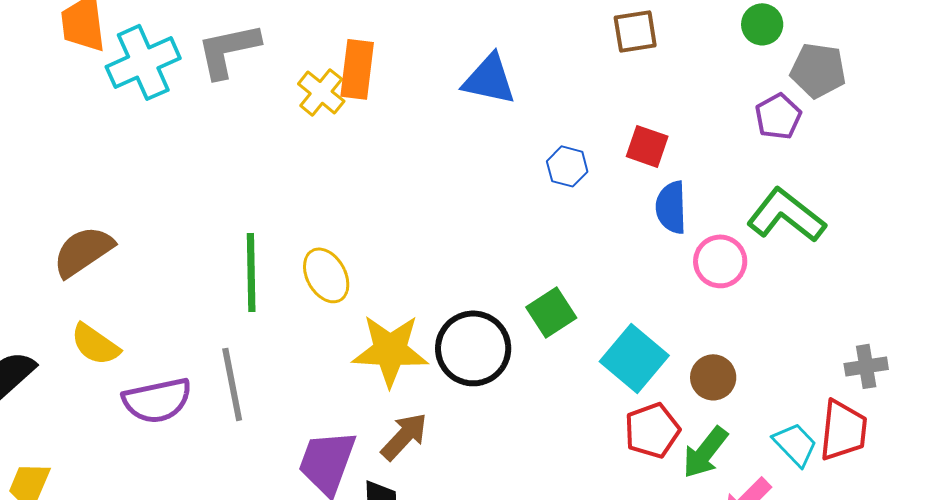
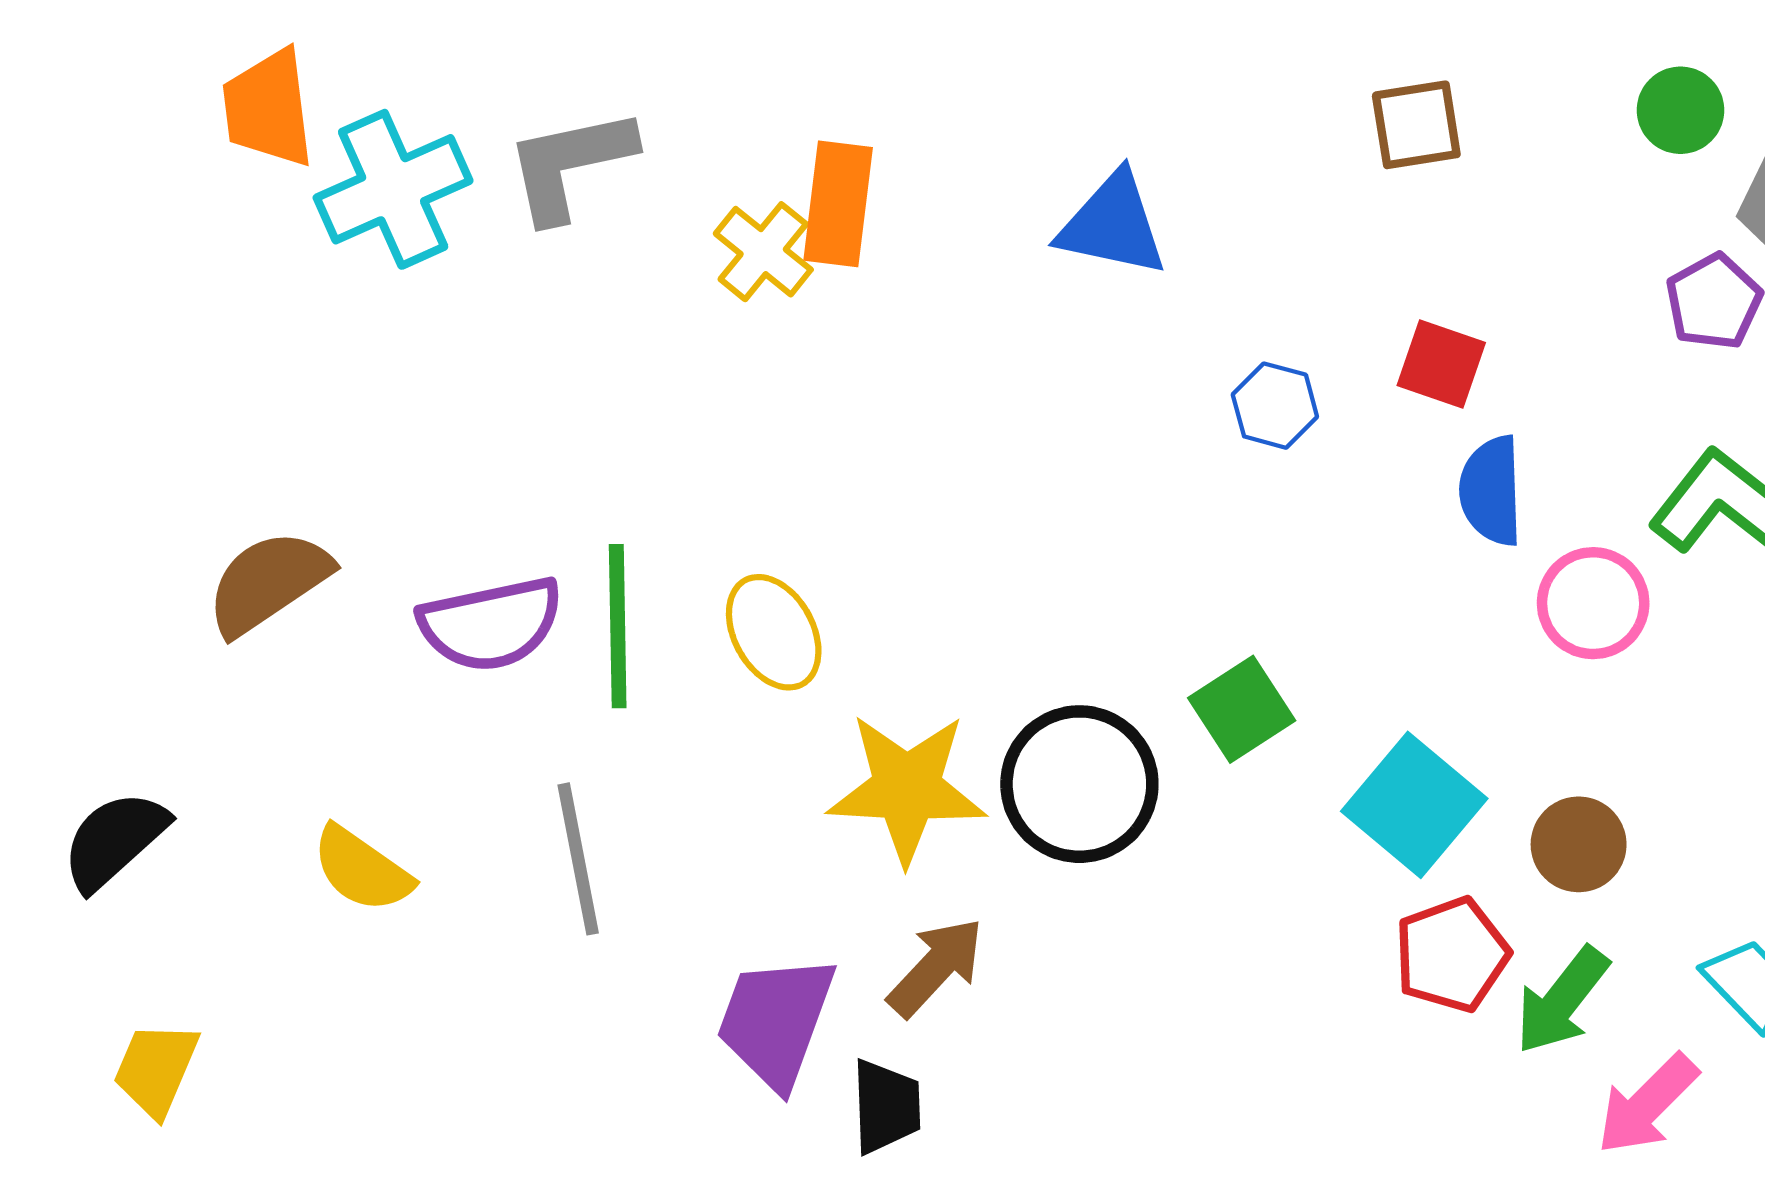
yellow semicircle: (95, 344) -> (362, 869), moved
purple semicircle: (157, 400) -> (491, 624), moved

